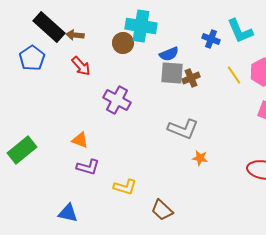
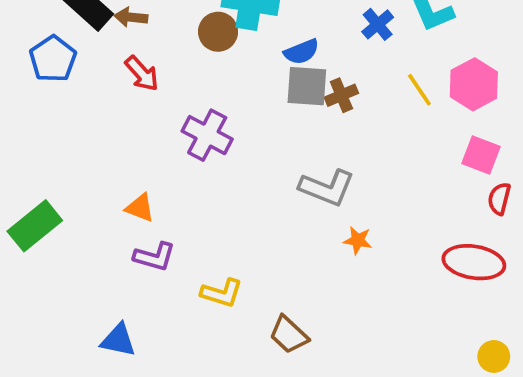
blue cross: (211, 39) -> (378, 24), turned 30

